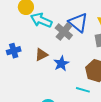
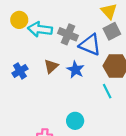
blue triangle: (78, 23) -> (90, 45), moved
cyan line: (83, 90) -> (107, 91), turned 64

